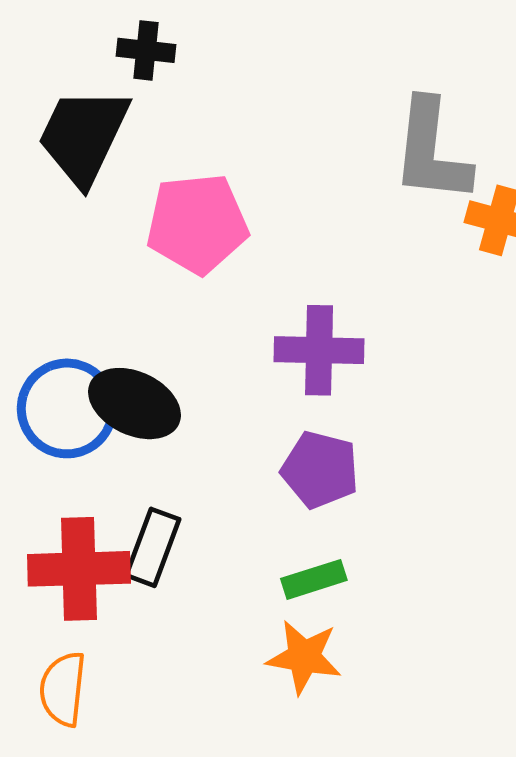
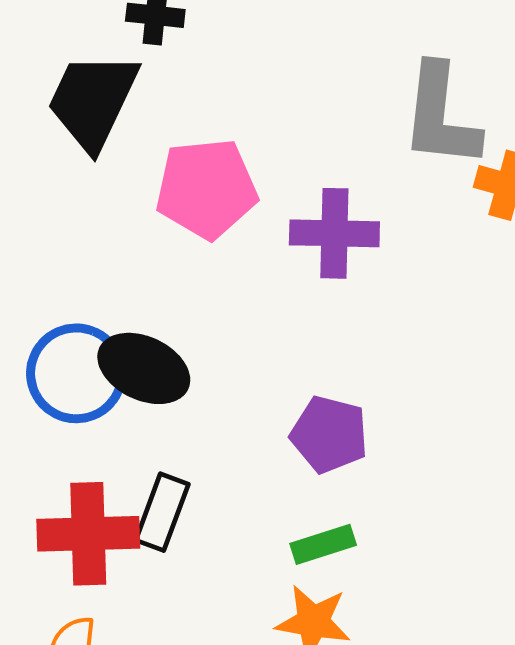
purple cross: (319, 350) -> (334, 233), moved

